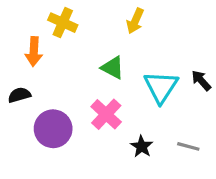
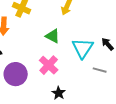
black star: (142, 146) -> (59, 93), moved
gray line: (188, 146) -> (100, 70), moved

